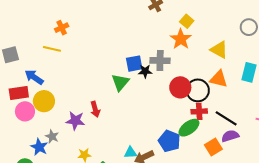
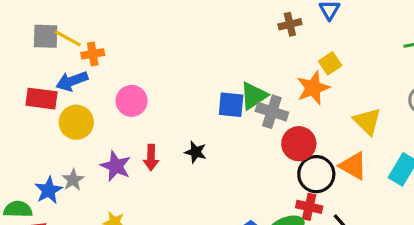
orange cross: (62, 28) -> (93, 54), moved
yellow line: (52, 49) -> (68, 38), moved
black star: (145, 71) -> (196, 152), moved
blue arrow: (34, 77) -> (72, 81), turned -72
green triangle: (120, 82) -> (254, 96), moved
red circle: (180, 87) -> (299, 144), moved
pink circle: (25, 111) -> (132, 101), moved

